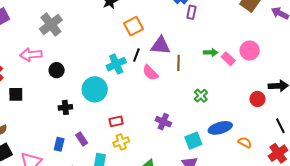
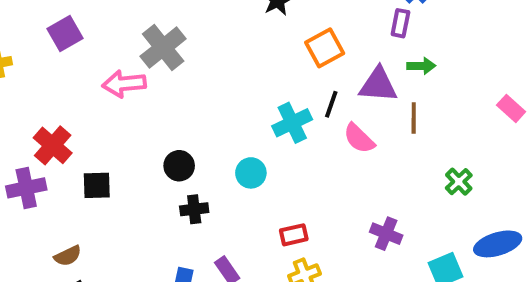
purple rectangle: (191, 12) -> (400, 23), moved
green arrow: (211, 52) -> (421, 66), moved
pink arrow: (31, 55) -> (124, 84), moved
black circle: (57, 70) -> (179, 166), moved
cyan circle: (95, 89) -> (251, 173), size x0.6

